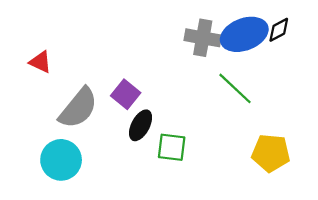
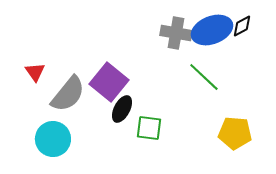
red triangle: (40, 62) -> (35, 72), moved, turned 30
purple square: (126, 94) -> (109, 82), size x1.5

